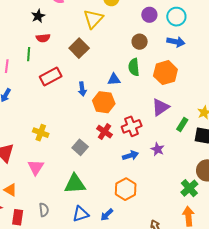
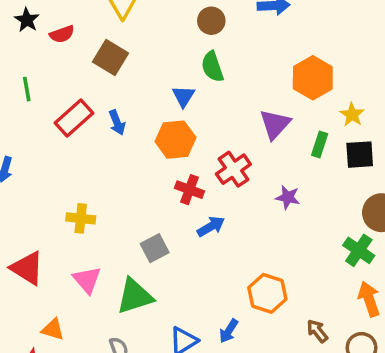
red semicircle: (43, 38) -> (62, 34), moved
orange hexagon: (165, 73) -> (313, 78), moved
blue triangle: (114, 79) -> (184, 96), turned -40
blue arrow: (82, 89) -> (117, 122), moved
gray square: (80, 147) -> (155, 248), moved, turned 35
blue arrow: (130, 155) -> (211, 226), moved
green triangle: (75, 184) -> (135, 296), moved
orange hexagon: (126, 189) -> (267, 293), moved

